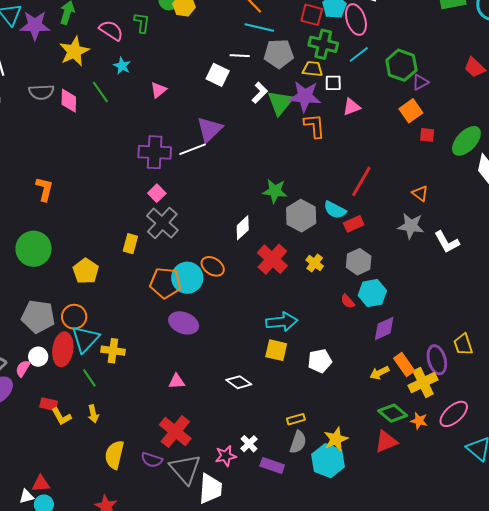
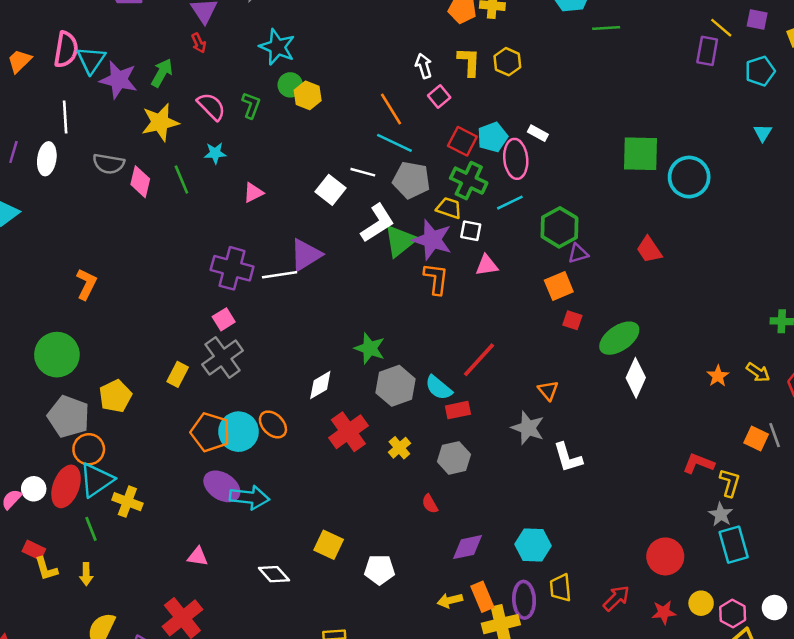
cyan star: (122, 66) -> (215, 153), turned 30
white L-shape: (260, 93) -> (377, 223), size x1.5
cyan hexagon: (372, 293) -> (533, 545), moved
gray pentagon: (38, 317) -> (69, 417), moved
cyan arrow: (282, 322) -> (249, 497), moved

